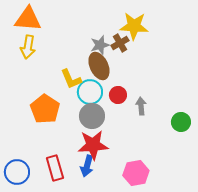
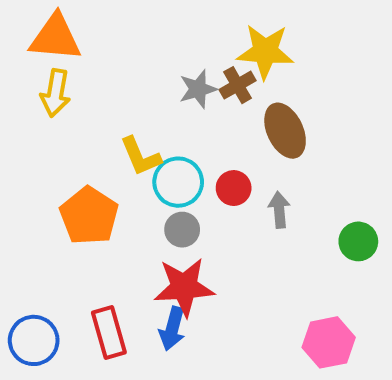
brown ellipse: (99, 66) -> (285, 131), moved
gray circle: (92, 116) -> (182, 230), size x0.7
pink hexagon: (136, 173) -> (329, 342), moved

